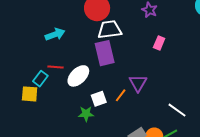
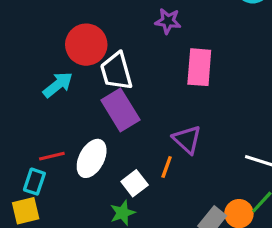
white trapezoid: (110, 30) -> (116, 71), turned -80
cyan arrow: (55, 34) -> (58, 85), moved
pink rectangle: (159, 43) -> (199, 67), size x1.6

